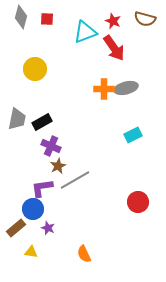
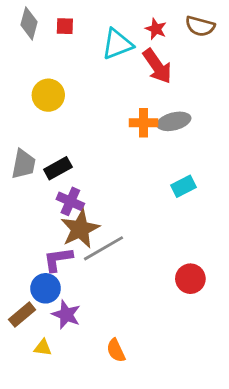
brown star: (58, 166) -> (80, 229), size x1.8
purple star: (48, 228) -> (66, 315), size x1.5

